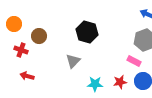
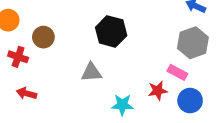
gray triangle: (73, 61) -> (91, 72), turned 42
red star: (120, 82) -> (158, 91), moved

